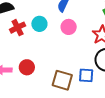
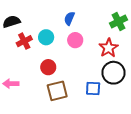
red circle: (27, 67) -> (48, 67), moved
brown square: (62, 80) -> (57, 91), moved, turned -30

